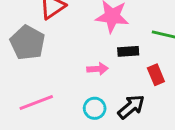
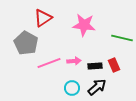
black rectangle: (128, 51) -> (95, 66), moved
pink line: (36, 102) -> (49, 63), moved

